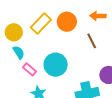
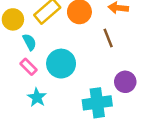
cyan semicircle: (19, 52) -> (29, 42), moved

